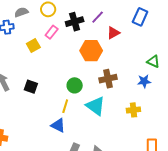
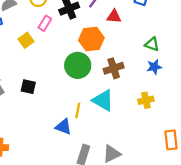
red triangle: (113, 33) -> (114, 16), turned 40
green triangle: (153, 61) -> (152, 44), moved
green circle: (75, 85) -> (78, 65), moved, size x1.5
yellow line: (65, 106) -> (78, 110), moved

